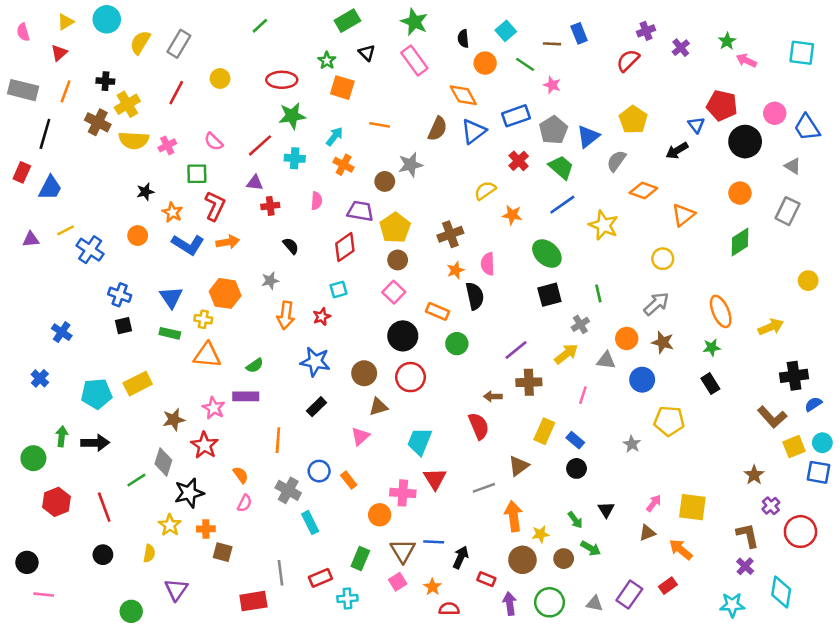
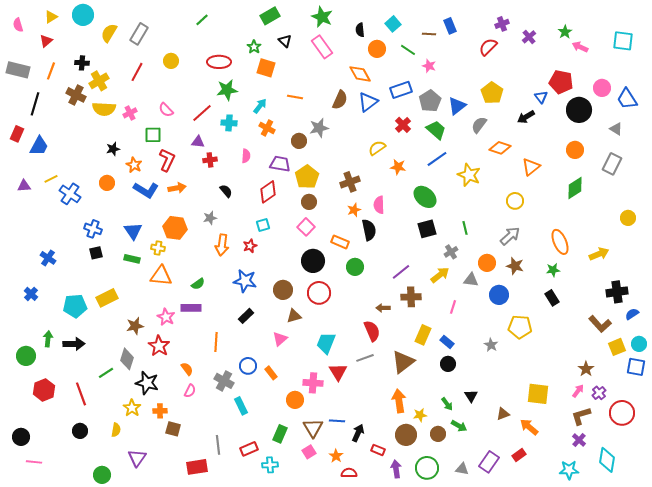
brown triangle: (519, 466) -> (403, 362), size x1.4
gray line: (484, 488) -> (365, 358), moved
black star: (189, 493) -> (147, 383), turned 30
pink arrow: (654, 503) -> (578, 391), moved
brown L-shape: (748, 535) -> (581, 416), turned -95

